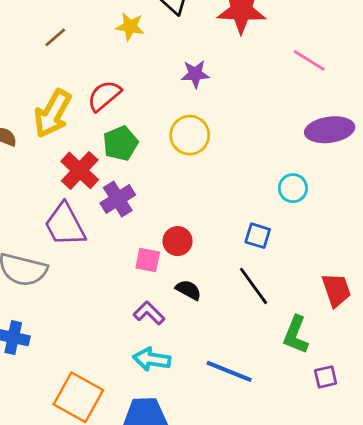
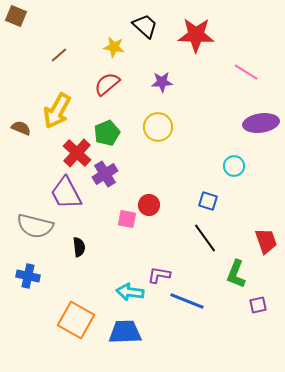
red semicircle: (104, 96) -> (107, 84), moved
black semicircle: (188, 290) -> (79, 247), moved, turned 54
purple L-shape: (149, 313) -> (159, 275), moved, turned -35

